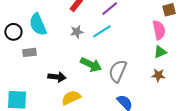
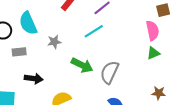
gray star: (77, 32) -> (54, 42), moved
brown star: (158, 75) -> (159, 93), moved
black arrow: (57, 77) -> (34, 79), moved

